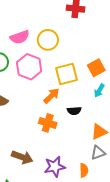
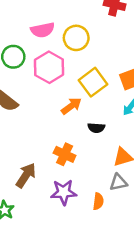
yellow square: (66, 74) -> (93, 82), turned -30
orange cross: (48, 123) -> (65, 154), moved
brown arrow: (22, 157) -> (26, 175), turned -85

